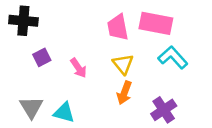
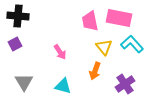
purple square: (42, 57) -> (15, 44), moved
yellow triangle: (123, 64) -> (104, 47), moved
cyan triangle: (64, 113) -> (63, 86), moved

